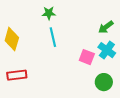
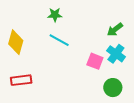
cyan line: (53, 37) -> (59, 40), turned -48

